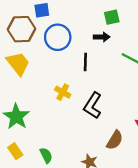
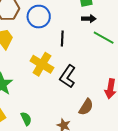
black arrow: (102, 37) -> (89, 19), moved
yellow cross: (63, 92) -> (42, 64), size x1.6

